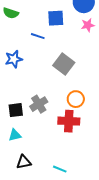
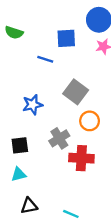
blue star: (14, 59) -> (33, 105), moved
orange circle: (76, 99) -> (90, 121), moved
gray cross: (39, 104) -> (59, 138), moved

